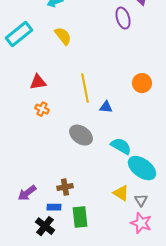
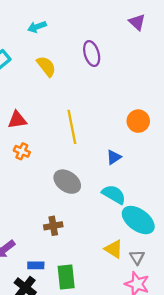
purple ellipse: (123, 18) -> (92, 54), moved
blue triangle: (106, 107) -> (114, 157), moved, turned -40
brown cross: (65, 187) -> (53, 226), moved

